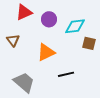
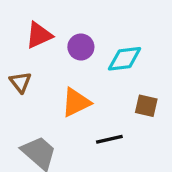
brown square: (89, 43) -> (146, 106), moved

